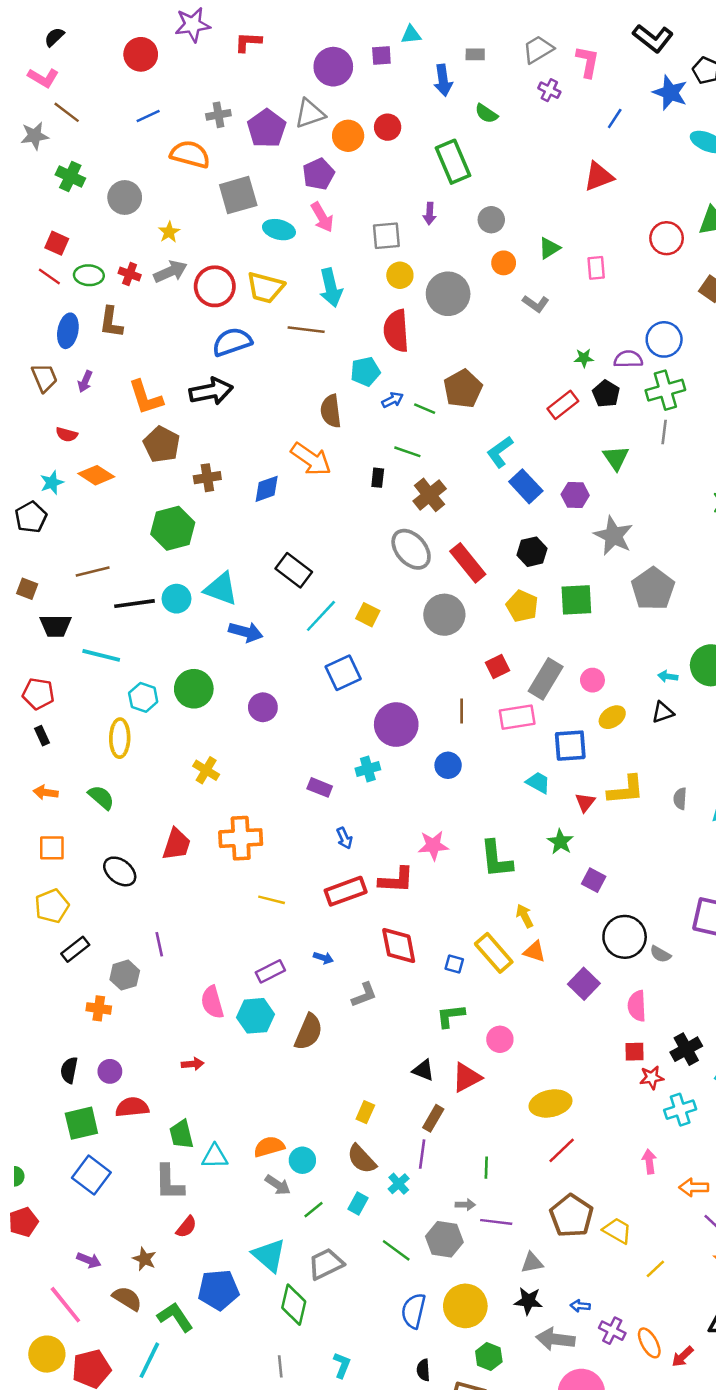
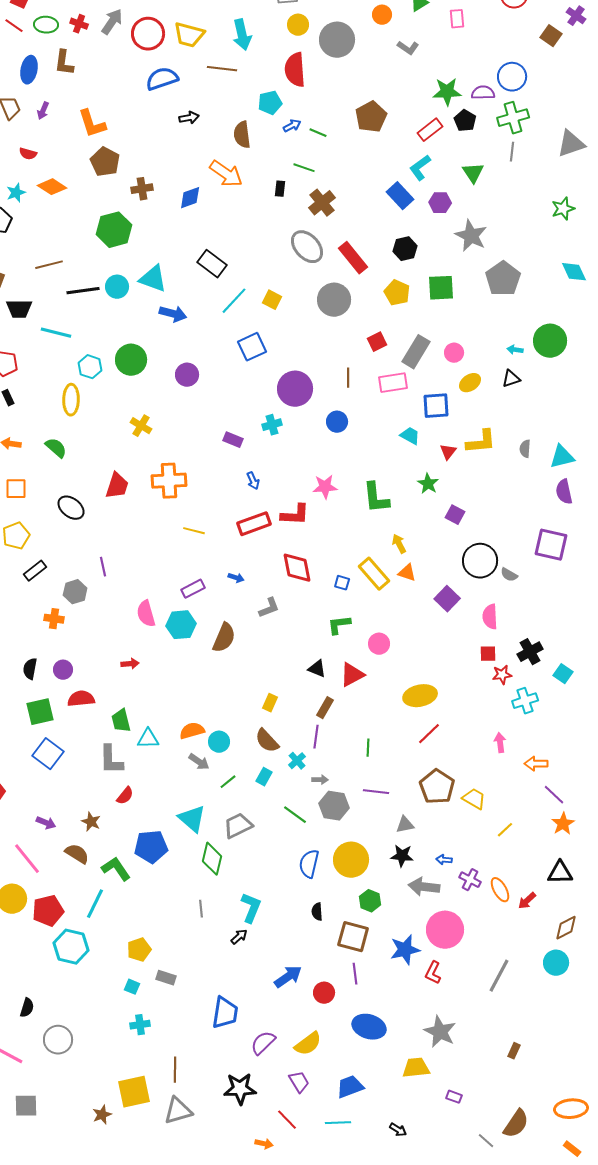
gray arrow: (170, 272) -> (112, 22), turned -32
green star: (584, 358) -> (447, 92), size x1.8
brown pentagon: (463, 389) -> (371, 117), moved
black arrow: (211, 391) -> (189, 118), moved, size x0.6
cyan L-shape: (500, 452) -> (420, 168), moved
gray arrow: (465, 1205) -> (320, 780), moved
cyan L-shape: (342, 1365) -> (251, 908), size x1.4

